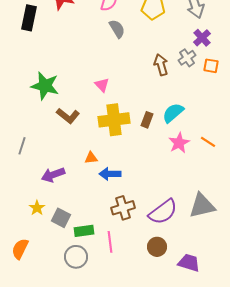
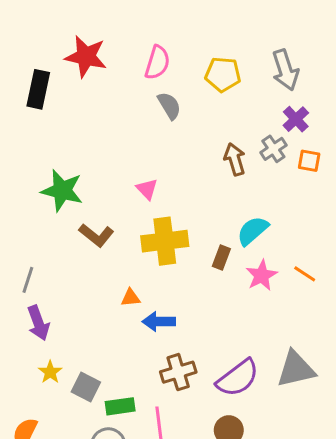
brown rectangle: (147, 120) -> (221, 257), moved
purple arrow: (53, 175) -> (38, 323), moved, turned -90

